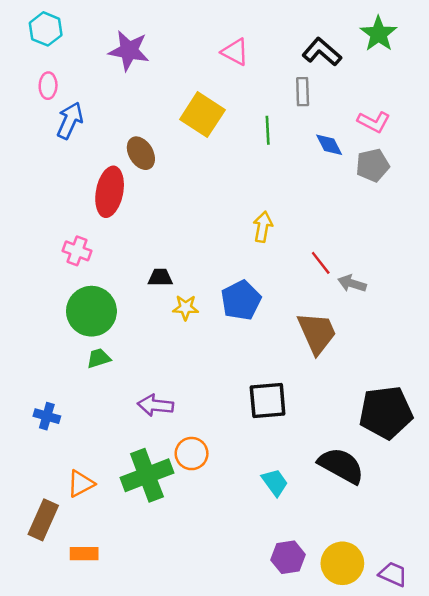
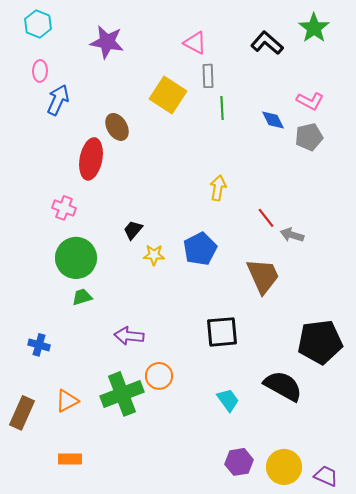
gray rectangle: (303, 92) -> (208, 76), moved
black trapezoid: (160, 277) -> (133, 230), turned -50
brown rectangle: (43, 520) -> (22, 413), moved

